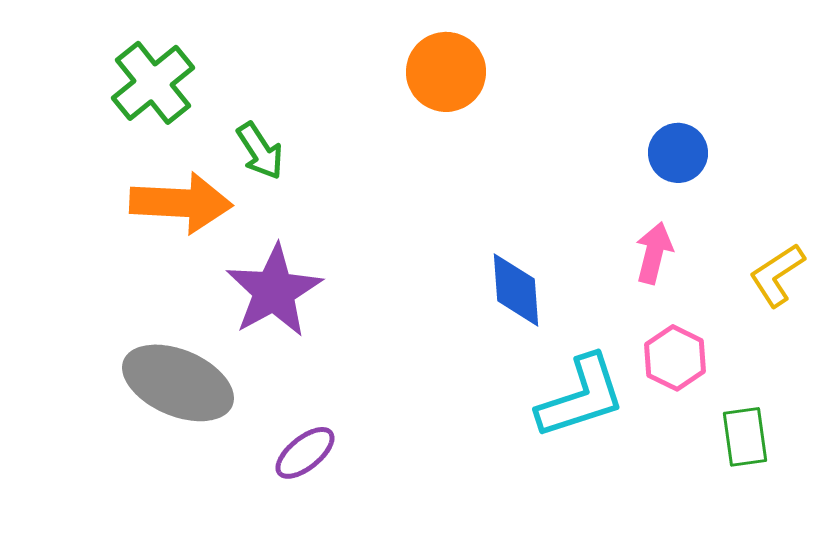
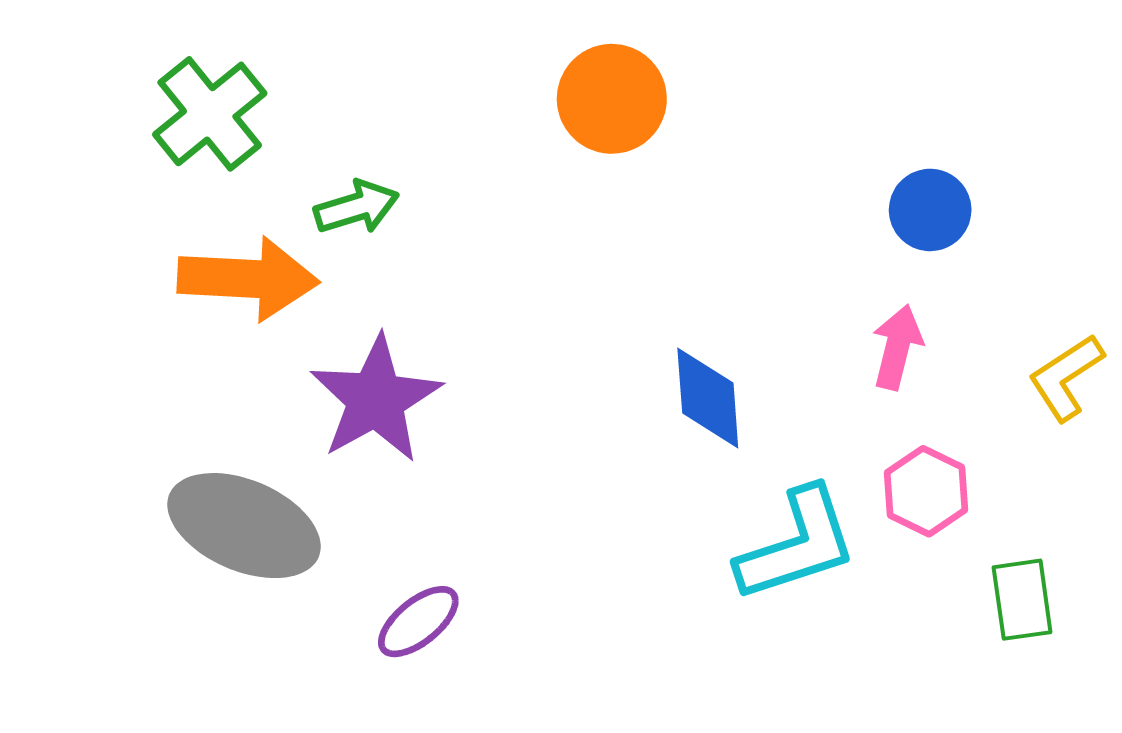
green arrow: (260, 151) -> (357, 207), turned -74

